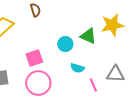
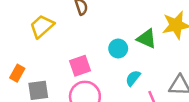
cyan semicircle: (77, 68) -> (133, 78), turned 112

